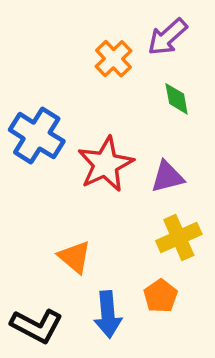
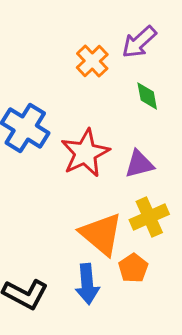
orange triangle: (75, 257) -> (101, 234), moved, size x1.5

